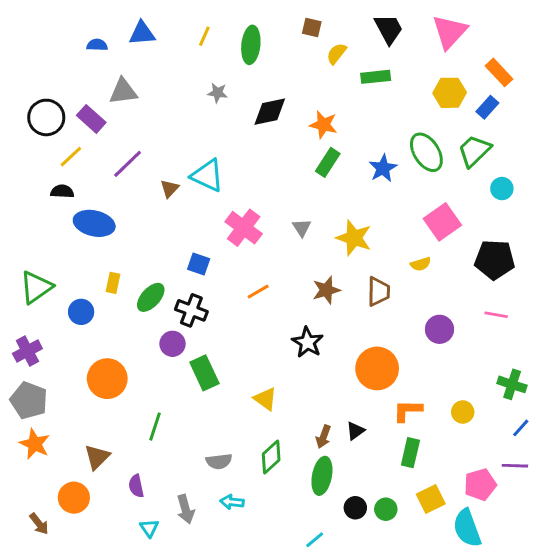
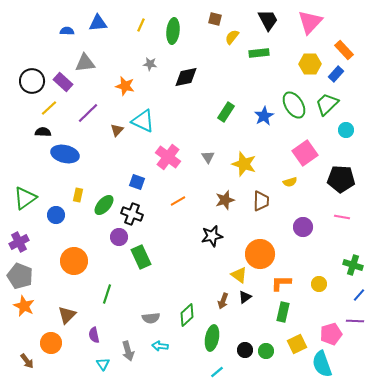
orange star: (323, 125) -> (125, 86), moved
black star: (307, 342) -> (212, 236), turned 30
yellow triangle: (265, 399) -> (239, 275), moved
green ellipse: (322, 476) -> (212, 338), moved

